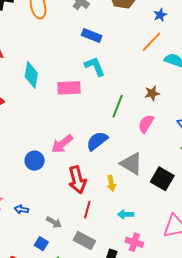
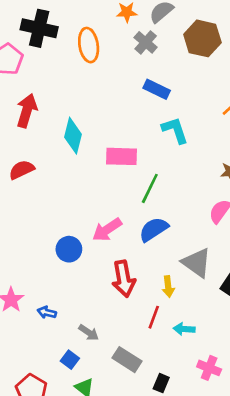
cyan L-shape: (95, 66) -> (175, 130), moved
green line: (118, 106) -> (150, 188), moved
red line: (87, 210) -> (154, 317), moved
pink cross: (134, 242) -> (209, 368), moved

